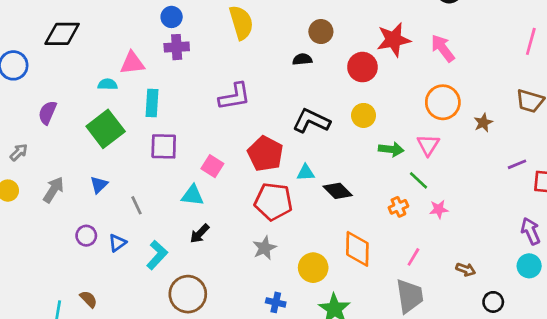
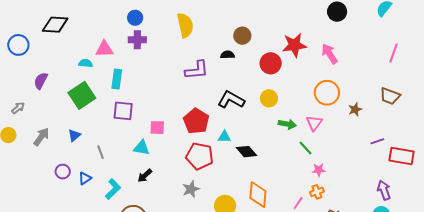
purple L-shape: (235, 97) -> (197, 70), moved
pink square: (212, 166) -> (157, 128), turned -35
orange cross: (398, 207) -> (317, 192), moved

